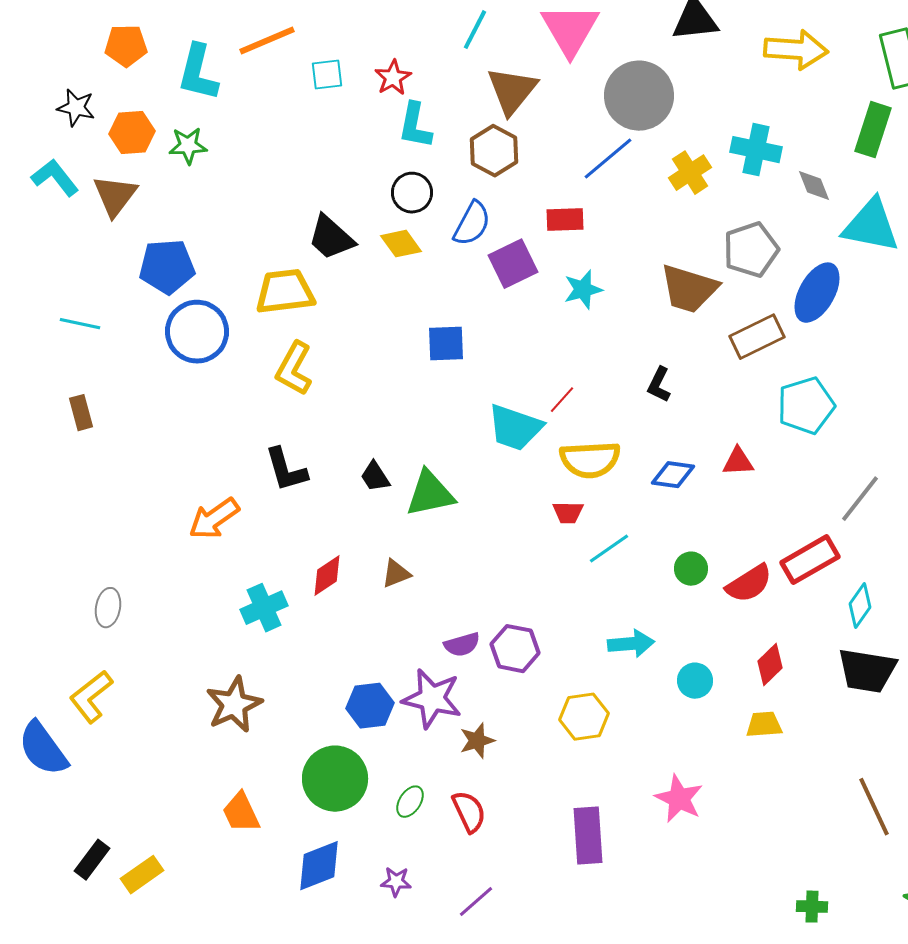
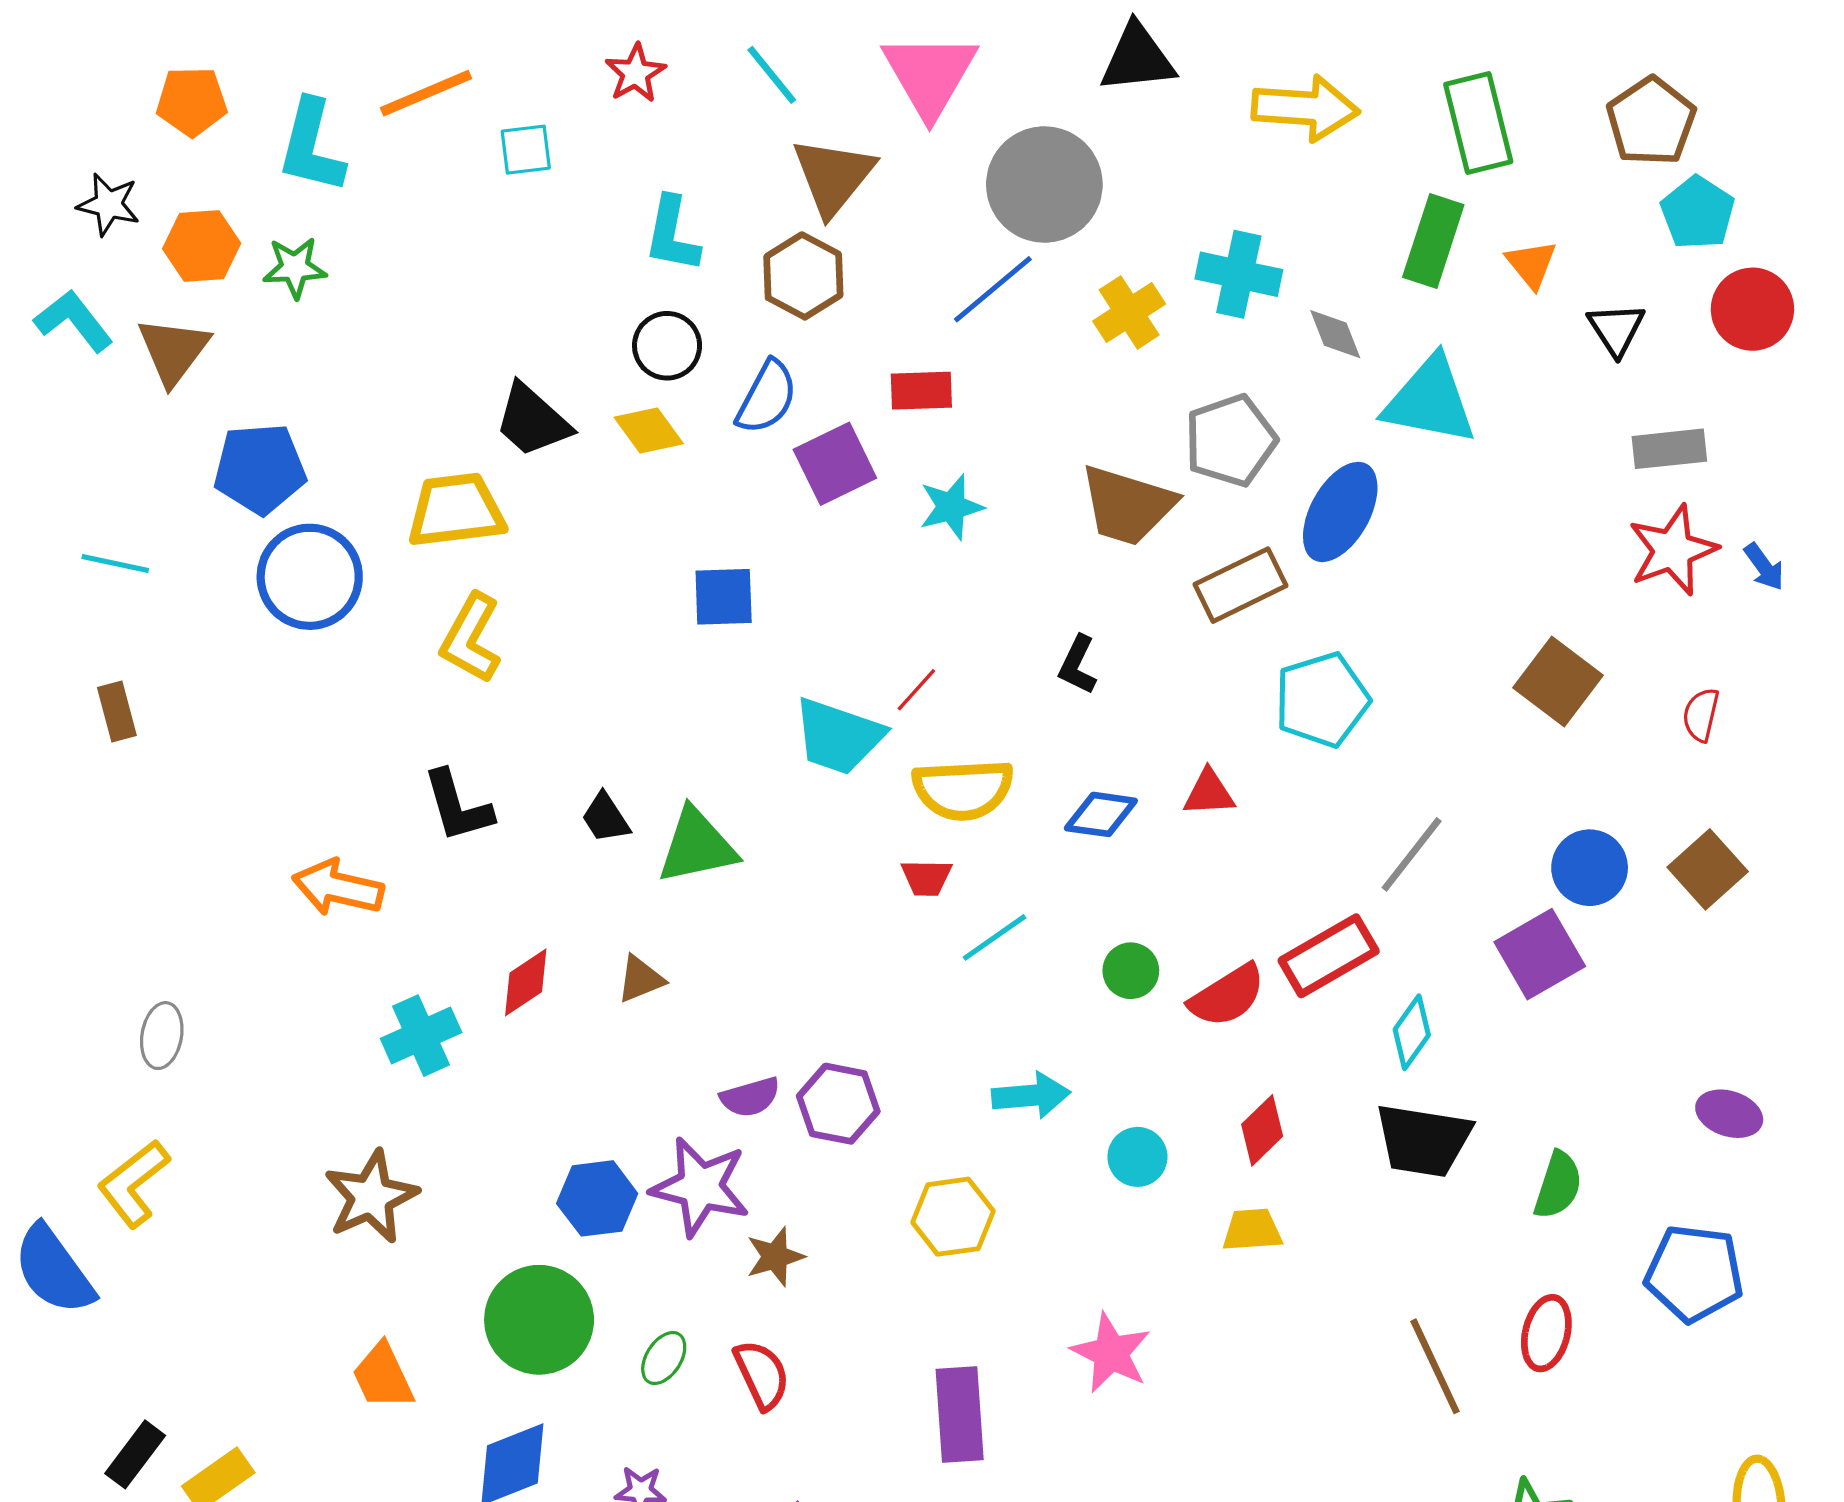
cyan line: (475, 30) -> (772, 75), turned -66
red star: (393, 78) -> (635, 73), moved
orange arrow: (214, 519) -> (338, 888), turned 48

